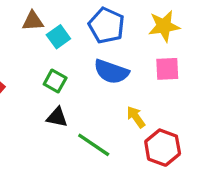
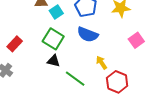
pink square: (167, 69) -> (136, 40), moved, turned -35
green square: (55, 81) -> (53, 39), size x1.5

